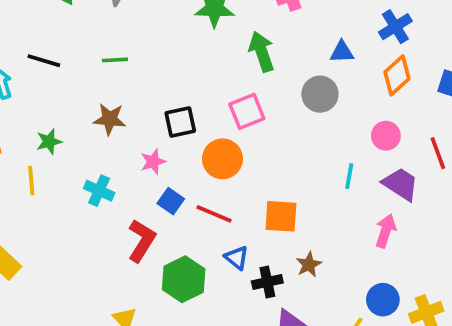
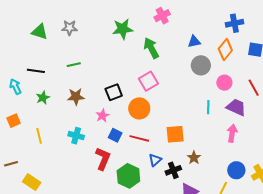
blue cross: (395, 27) -> (234, 23), moved, turned 30
gray circle: (320, 94) -> (201, 65), moved
green star: (49, 142) -> (43, 98), moved
blue triangle: (237, 258) -> (155, 160), turned 48

